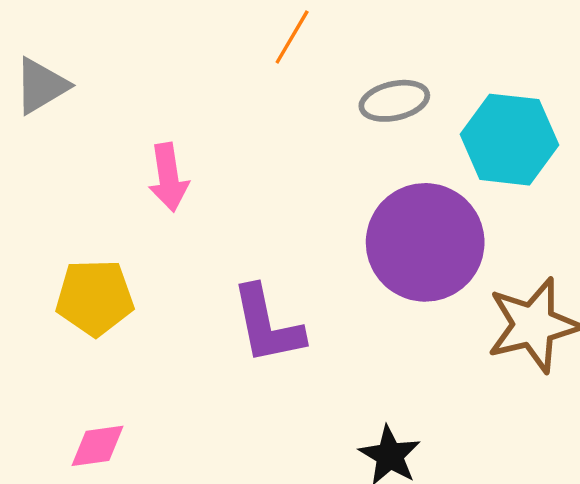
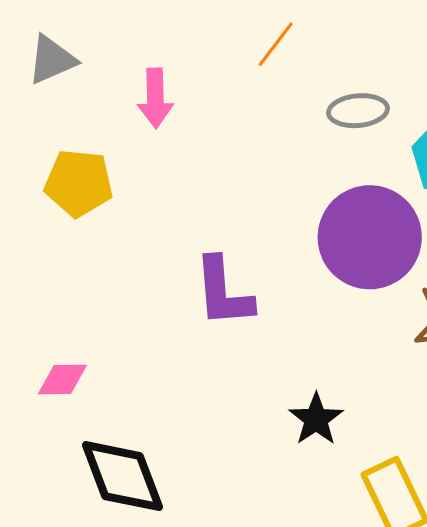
pink arrow: (168, 177) -> (155, 98), moved
yellow pentagon: (95, 298) -> (79, 183), moved

